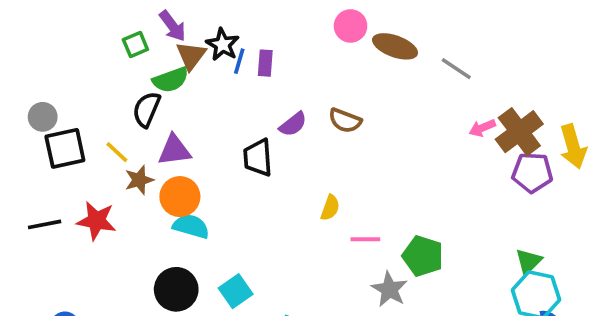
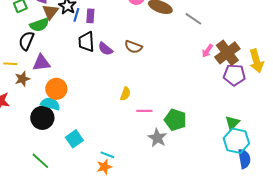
purple semicircle: (293, 124) -> (105, 49), turned 77
pink arrow: (482, 128) -> (207, 51), turned -32
yellow line: (117, 152) -> (10, 64), turned -40
black trapezoid: (258, 158) -> (86, 42), moved
orange circle: (180, 197) -> (56, 89), moved
black circle: (176, 289) -> (42, 118), moved

